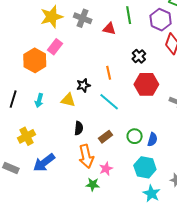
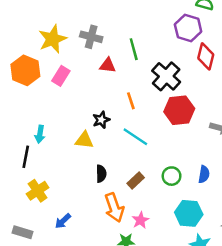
green line: (129, 15) -> (134, 49), moved
red triangle: (109, 29) -> (108, 65), moved
black cross: (139, 56) -> (166, 76), size x1.6
orange hexagon: (35, 60) -> (25, 70), moved
black line: (13, 99) -> (26, 157), moved
cyan arrow: (39, 101) -> (40, 134), moved
blue semicircle: (152, 140) -> (204, 174), moved
blue arrow: (44, 163) -> (63, 221), size x0.6

